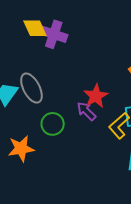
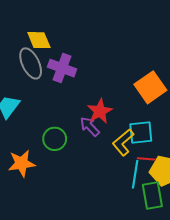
purple cross: (54, 34) -> (62, 68), moved
gray ellipse: (31, 88) -> (31, 63), moved

